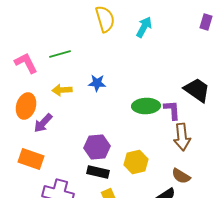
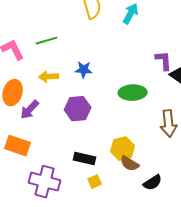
purple L-shape: (172, 110) -> (164, 61), moved
purple hexagon: (97, 147) -> (78, 109), moved
brown semicircle: (181, 176) -> (130, 164), moved

